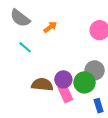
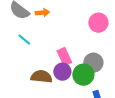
orange arrow: (50, 27) -> (42, 13), moved, turned 32
pink rectangle: (65, 94) -> (64, 57), moved

